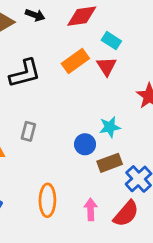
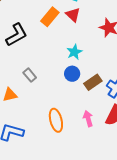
cyan star: (110, 127) -> (74, 52), moved
gray rectangle: (28, 131) -> (30, 75), turned -40

